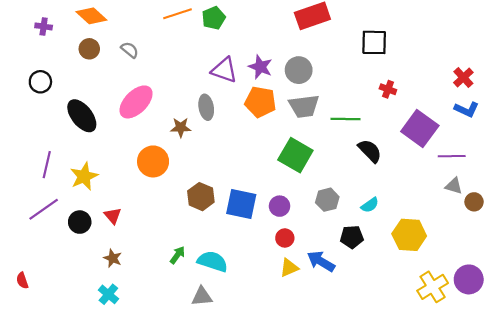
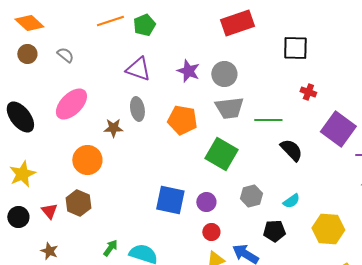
purple triangle: (224, 70) -> (138, 69), moved
orange pentagon: (260, 102) -> (182, 120), moved
brown hexagon: (201, 197) -> (78, 203), moved

